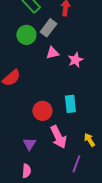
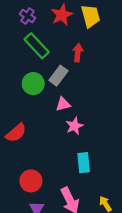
pink star: (75, 60) -> (74, 126), moved
red circle: (42, 111) -> (31, 181), moved

